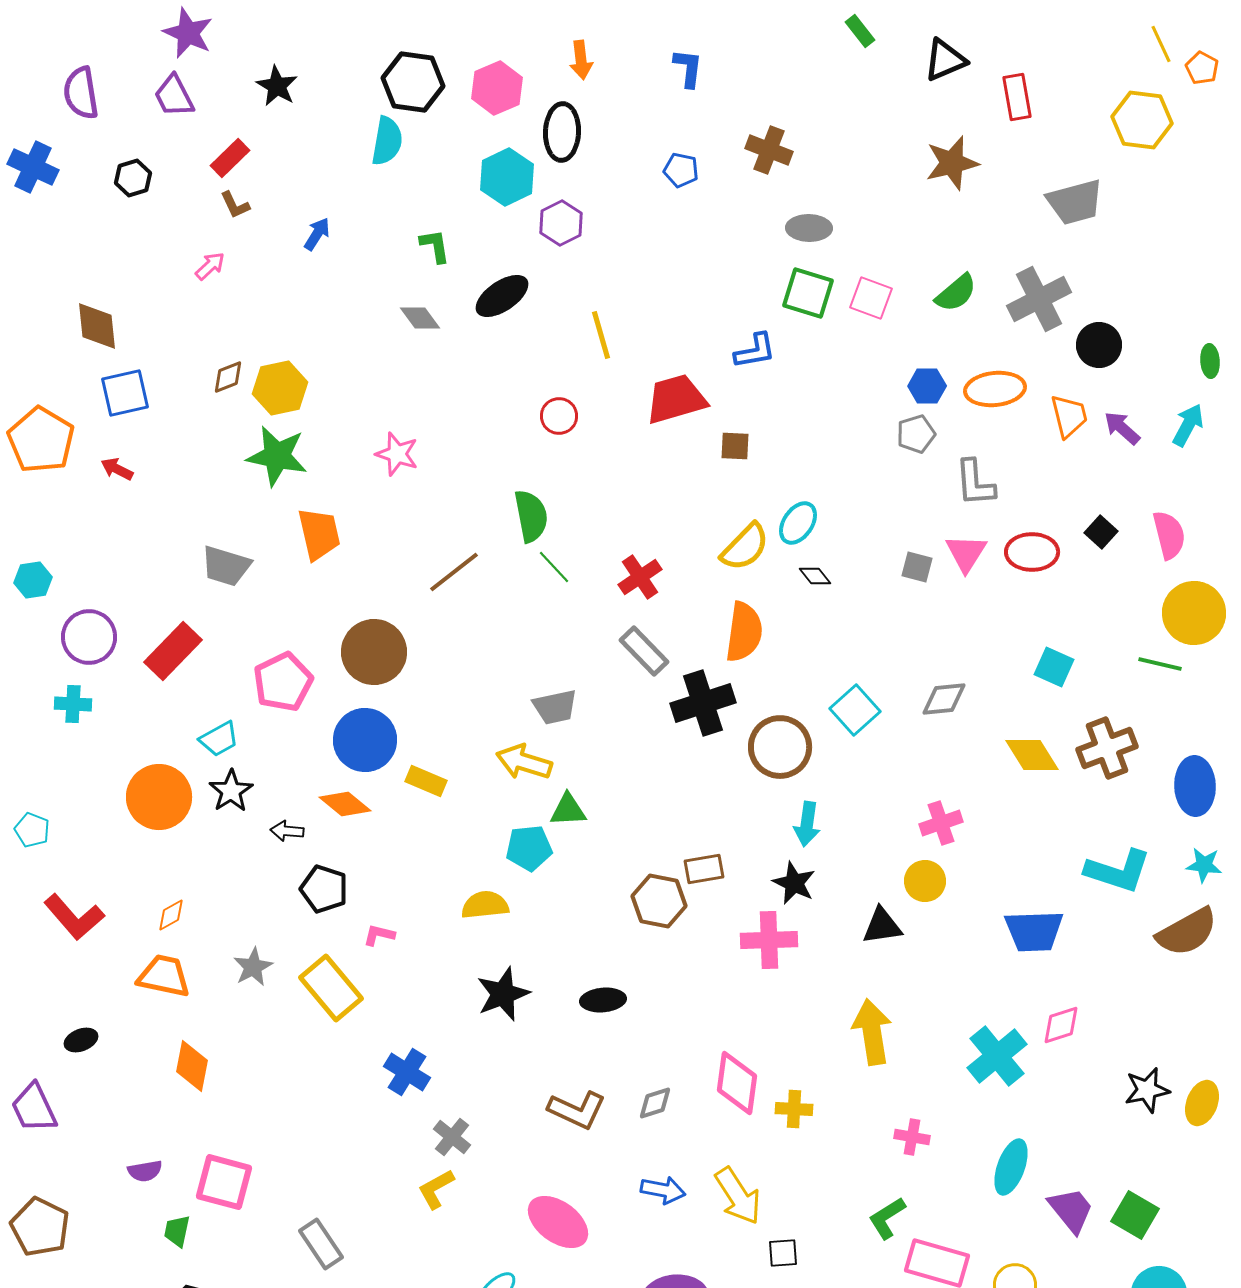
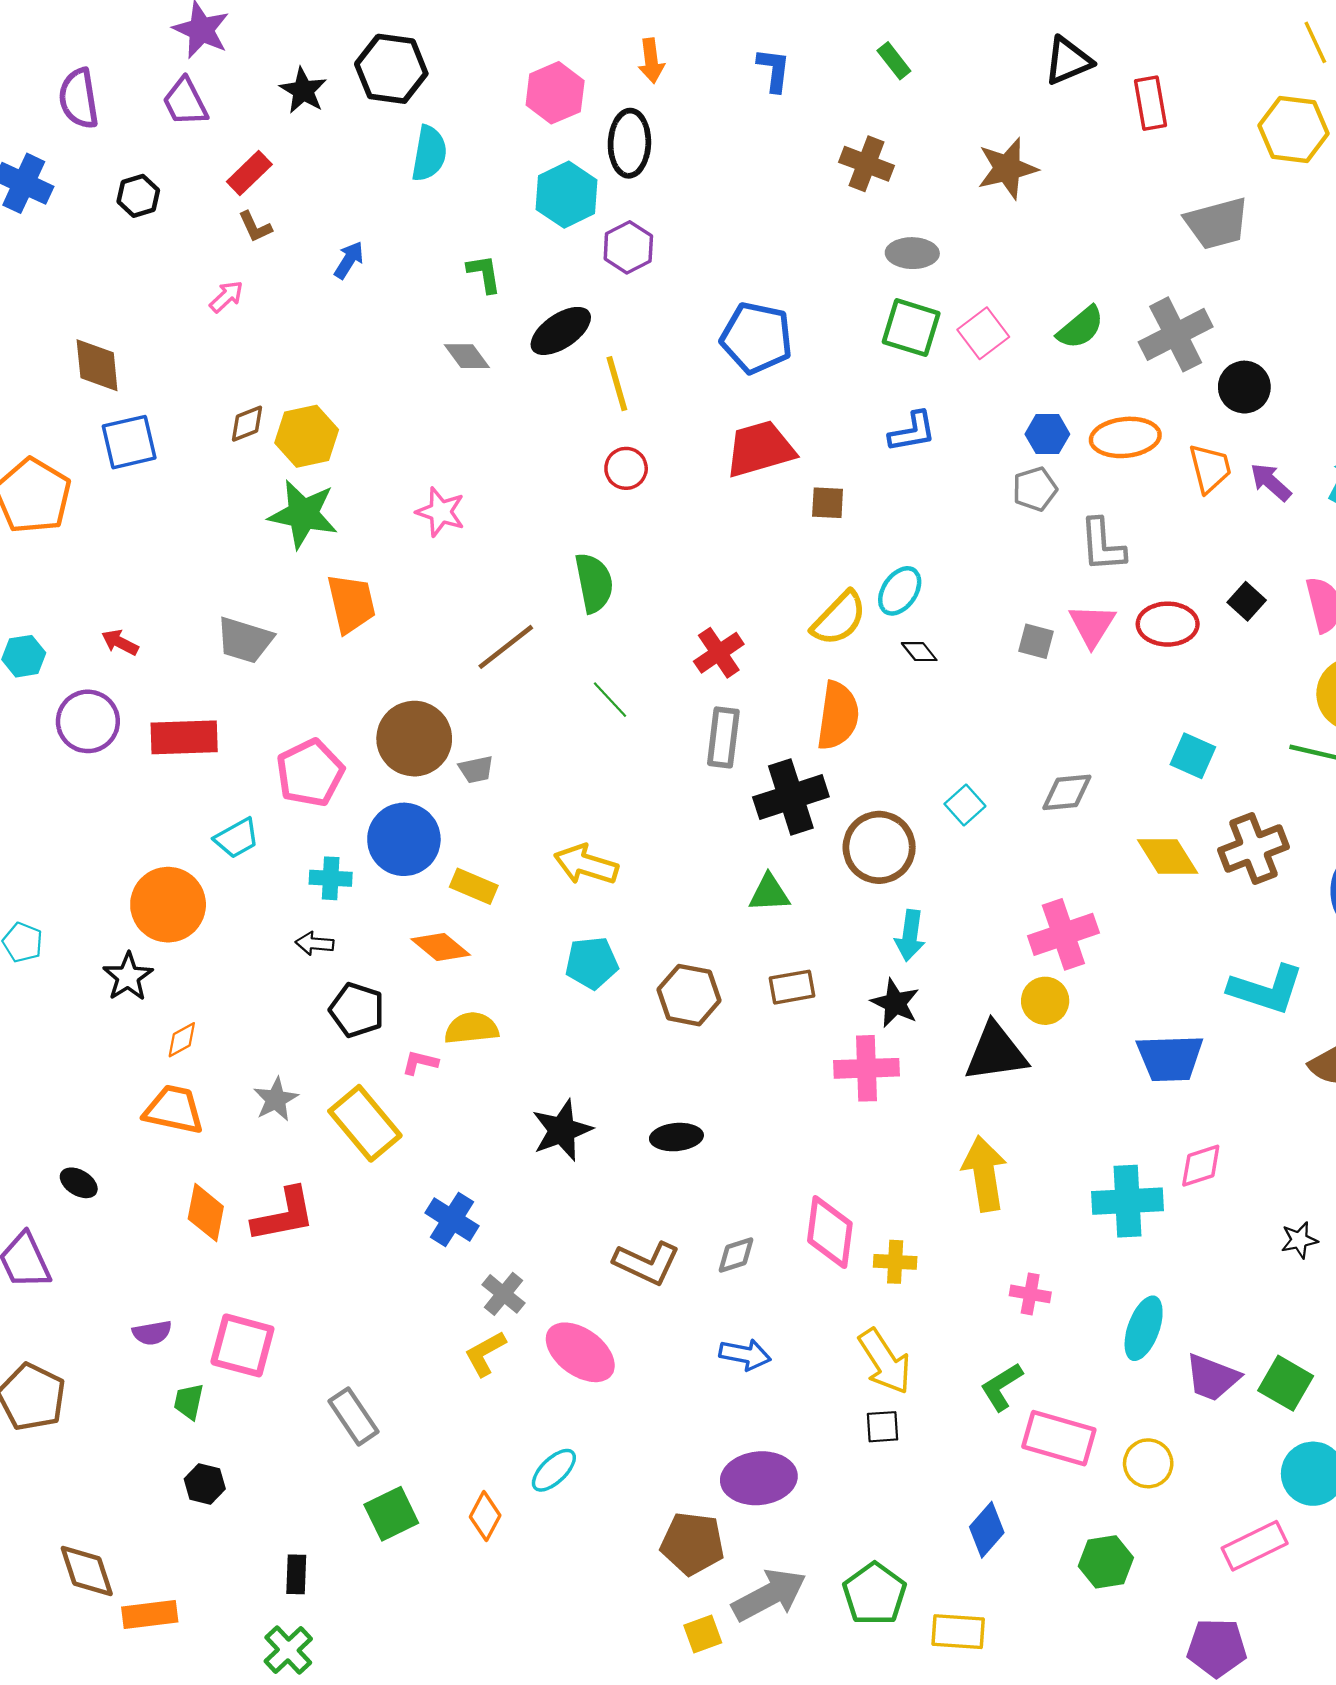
green rectangle: (860, 31) -> (894, 61), moved
black hexagon: (413, 82) -> (391, 69), moved
brown star: (952, 163) -> (1007, 168), moved
blue pentagon: (681, 170) -> (757, 338), moved, size x1.8
pink square: (871, 298) -> (983, 333), turned 33
yellow line: (601, 335) -> (617, 384), moved
blue L-shape: (755, 351) -> (912, 432), moved
red arrow: (117, 469) -> (120, 642), moved
green line: (554, 567) -> (610, 700), moved
red rectangle: (173, 651) -> (184, 737), turned 44
gray rectangle: (644, 651) -> (723, 737), turned 51
cyan cross: (73, 704) -> (331, 878), moved
gray trapezoid: (555, 707) -> (476, 769), moved, size x0.7
cyan square: (855, 710) -> (965, 805), size x0.7
black star: (231, 791) -> (128, 977), moved
orange diamond: (345, 804) -> (441, 947), moved
green triangle: (568, 810) -> (769, 893), moved
pink cross: (941, 823) -> (1063, 934), size x1.4
brown hexagon: (659, 901) -> (689, 995), moved
yellow semicircle: (485, 905) -> (471, 1028), moved
red L-shape: (74, 917) -> (284, 1215), moved, turned -60
black triangle: (882, 926) -> (996, 1052), size x1.4
black ellipse: (81, 1040) -> (79, 1183), turned 52
cyan cross: (997, 1056) -> (1128, 1201), turned 36
black star: (1147, 1090) -> (1299, 1240), size x0.7
yellow arrow: (738, 1196) -> (885, 1361), moved
purple trapezoid: (1071, 1210) -> (1212, 1377), turned 150
pink ellipse: (558, 1222) -> (580, 1352), moved

